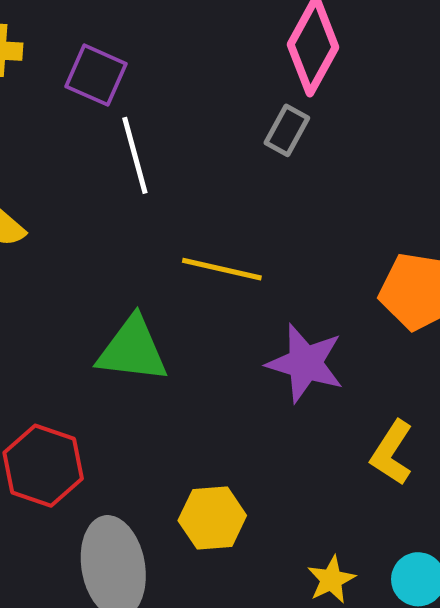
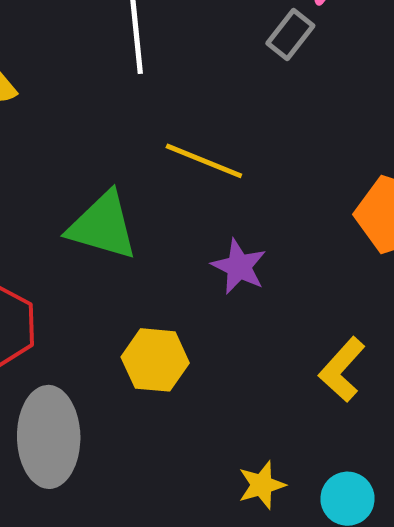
purple star: (305, 363) -> (239, 267), moved, size x0.7
yellow hexagon: (212, 518) -> (155, 360), moved

